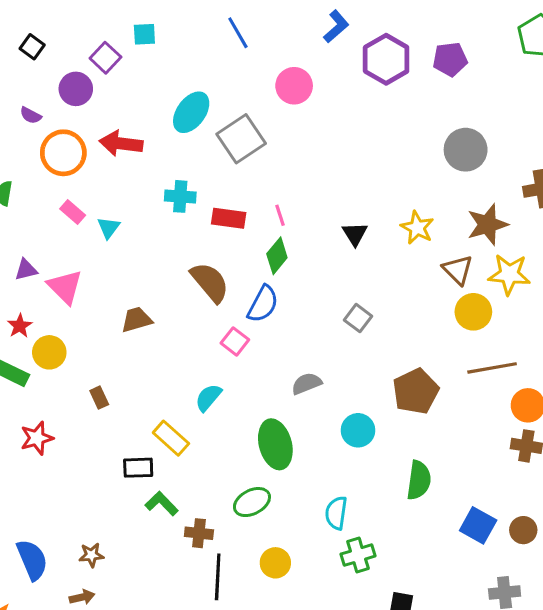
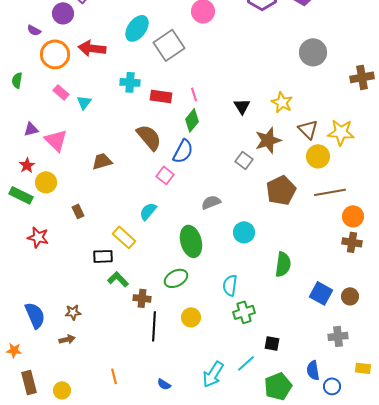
brown star: (487, 225) -> (268, 140), moved
brown pentagon: (416, 391) -> (281, 190), moved
red star: (37, 438) -> (38, 237), turned 30

